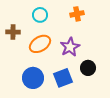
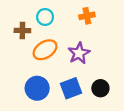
brown cross: (13, 32) -> (22, 31), moved
black circle: (88, 68) -> (100, 88), moved

